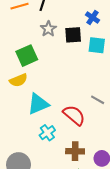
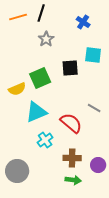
blue cross: (93, 17) -> (83, 22), moved
black square: (73, 35) -> (70, 68), moved
green square: (27, 56) -> (40, 78), moved

